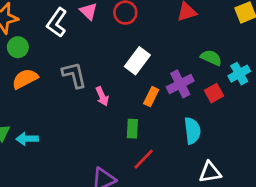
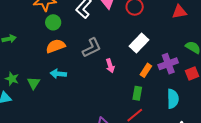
gray L-shape: (74, 75) -> (92, 48), turned 70
green rectangle: (132, 129) -> (137, 93), moved
cyan arrow: (27, 139) -> (58, 74), moved

